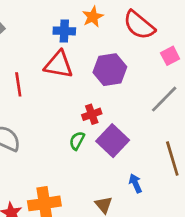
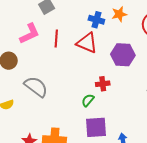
red line: (18, 84) -> (56, 39), moved
purple square: (113, 141) -> (96, 127), moved, turned 30

